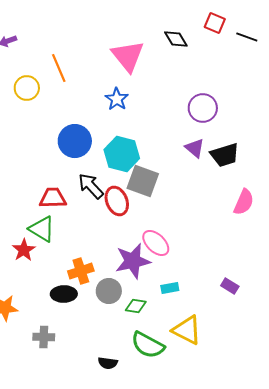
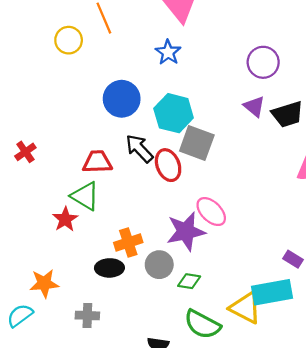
cyan rectangle: (170, 288) -> (272, 292), moved, size x2.0

